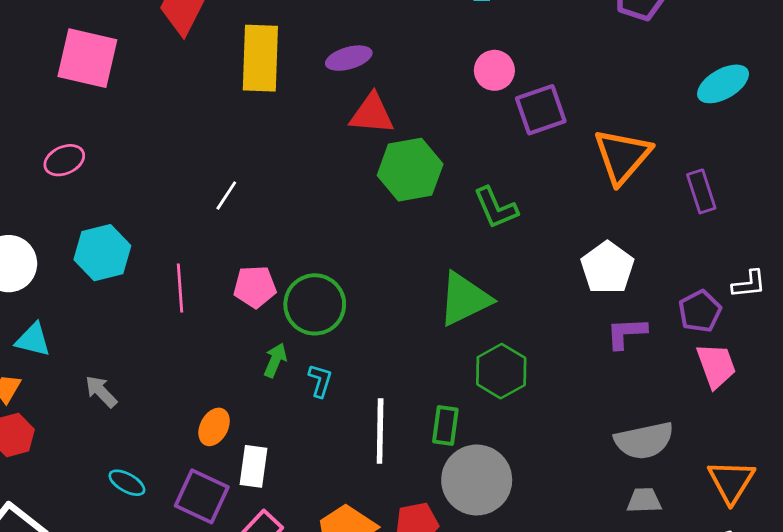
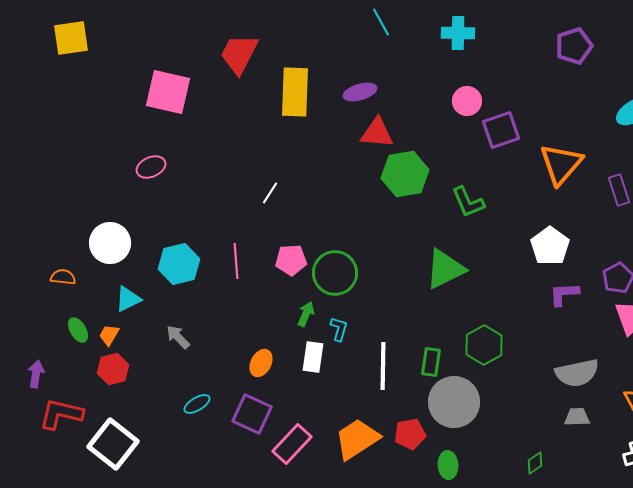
cyan hexagon: (102, 253) -> (179, 264), moved
cyan triangle: (33, 340) -> (128, 299), turned -40
green hexagon: (501, 371) -> (484, 345), moved
white rectangle: (253, 466) -> (313, 357), moved
cyan ellipse: (127, 483) -> (197, 404), turned -60

